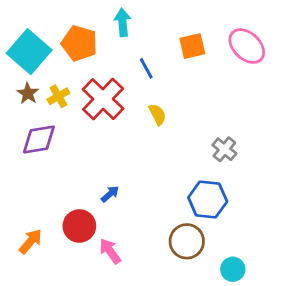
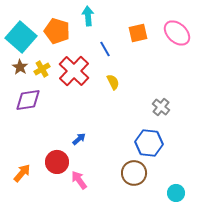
cyan circle: (233, 269) -> (176, 193), moved

